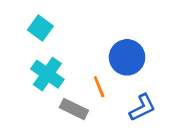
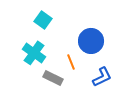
cyan square: (40, 28) -> (43, 20), moved

